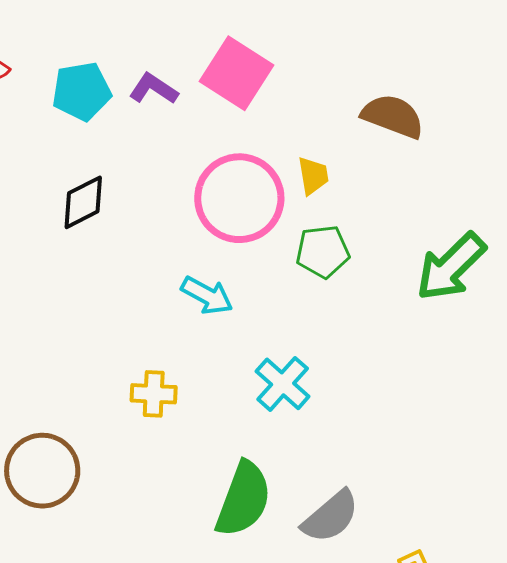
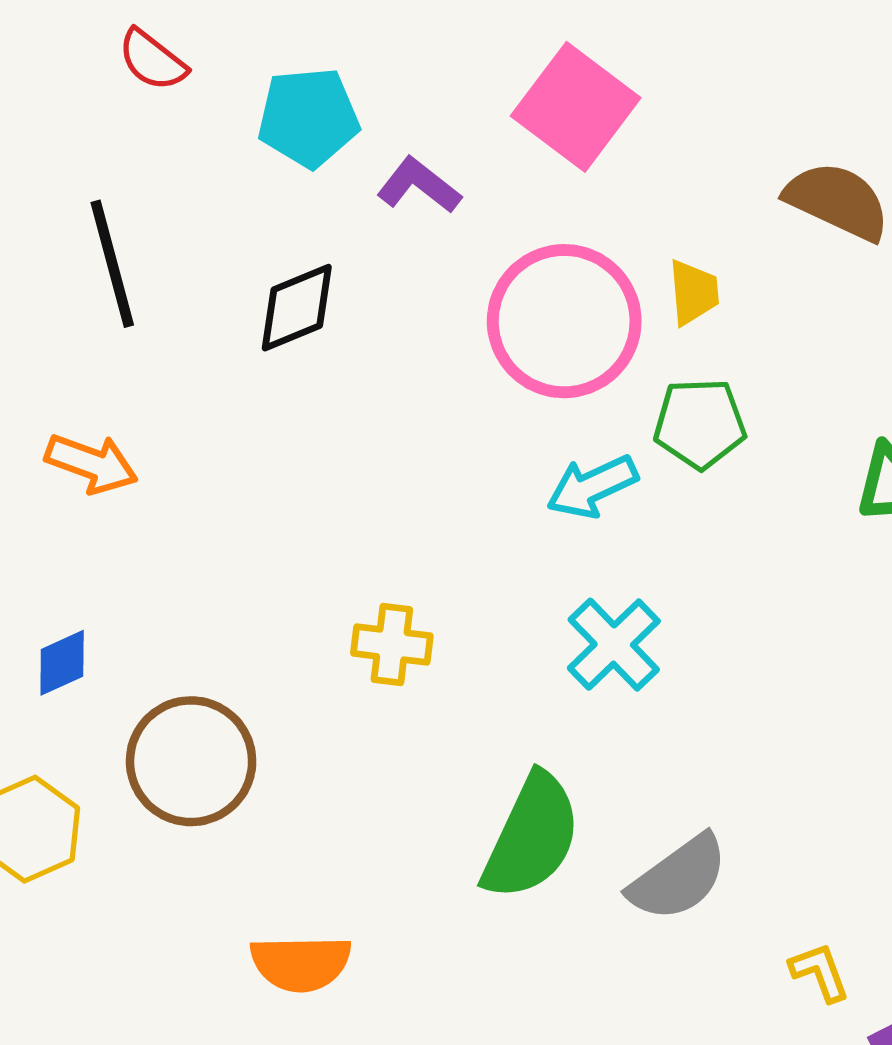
purple L-shape: (154, 89) -> (419, 185), moved
cyan arrow: (207, 295) -> (592, 487), moved, turned 122

